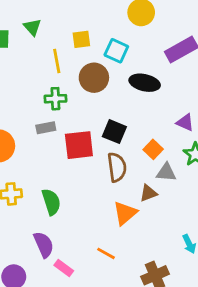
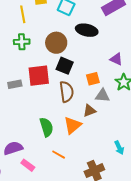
brown circle: (94, 78) -> (56, 43), moved
gray rectangle: (46, 128) -> (15, 84), moved
orange square: (153, 149) -> (93, 79), turned 32
green semicircle: (51, 202) -> (46, 127), moved
purple semicircle: (44, 245) -> (13, 148), turned -84

